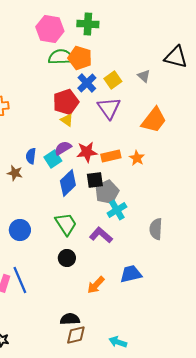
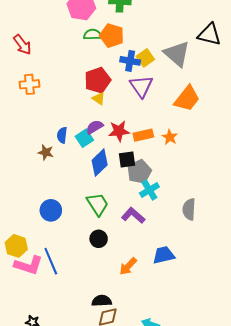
green semicircle: (61, 57) -> (92, 34), size x0.7
gray triangle: (144, 76) -> (177, 54), size x2.0
blue cross: (87, 83) -> (130, 61), moved, turned -36

